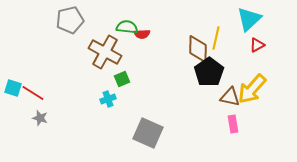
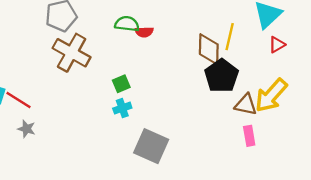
brown cross: (105, 52) -> (72, 53), moved
cyan cross: (108, 99) -> (122, 108), moved

